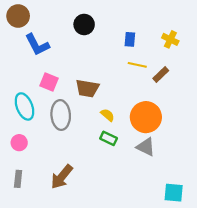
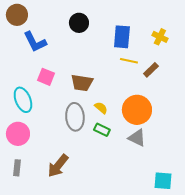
blue rectangle: (130, 39) -> (122, 37), size x1.6
gray ellipse: (61, 115) -> (75, 117), moved
pink circle: (19, 143) -> (18, 134), size x1.5

